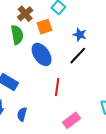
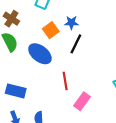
orange square: (45, 27) -> (51, 30), moved
pink rectangle: (72, 120) -> (82, 101), moved

